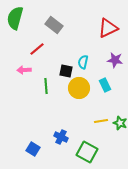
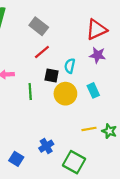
red line: (37, 49) -> (42, 52), moved
purple star: (115, 60) -> (98, 55), moved
blue cross: (61, 137) -> (46, 146), turned 32

